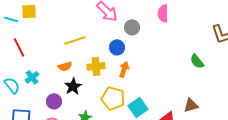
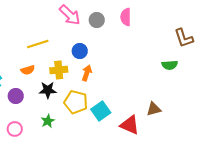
gray circle: (132, 27) -> (97, 20), moved
green semicircle: (197, 61) -> (170, 65), moved, turned -56
black star: (73, 86) -> (48, 90), moved, turned 30
purple circle: (54, 101) -> (16, 96), moved

